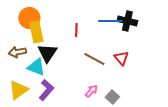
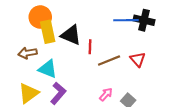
red line: (76, 30) -> (90, 47), moved
black triangle: (47, 53) -> (71, 35), moved, turned -40
brown line: (94, 59) -> (109, 60), turned -50

